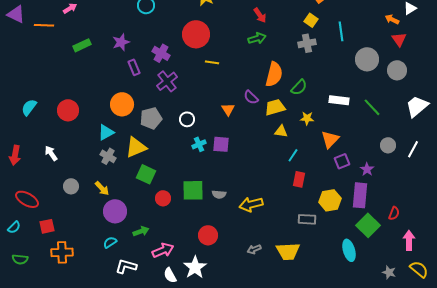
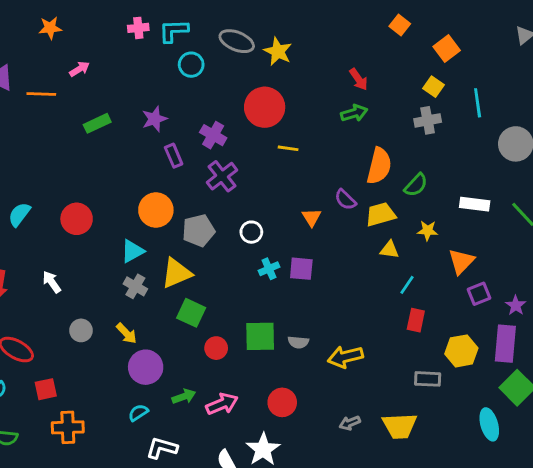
pink arrow: (163, 250) -> (222, 404), moved

